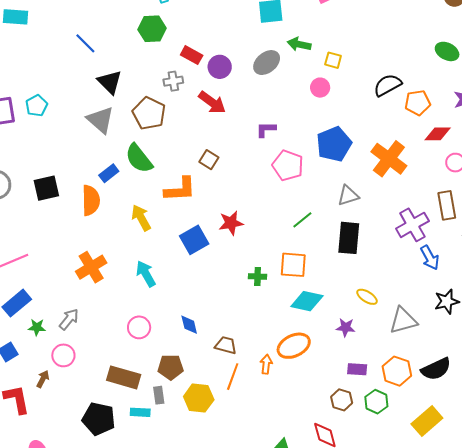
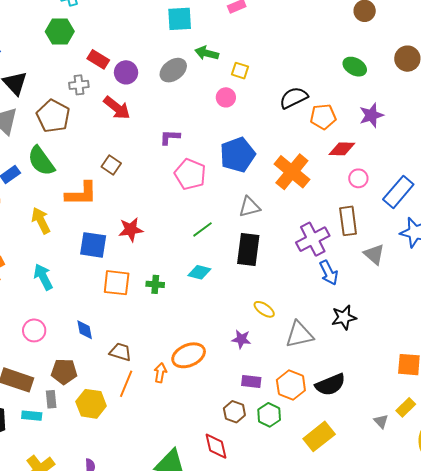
blue square: (194, 240) -> (93, 245), turned 36
orange square: (293, 265) -> (117, 283), moved
cyan diamond: (307, 301) -> (199, 272), moved, size x0.7

